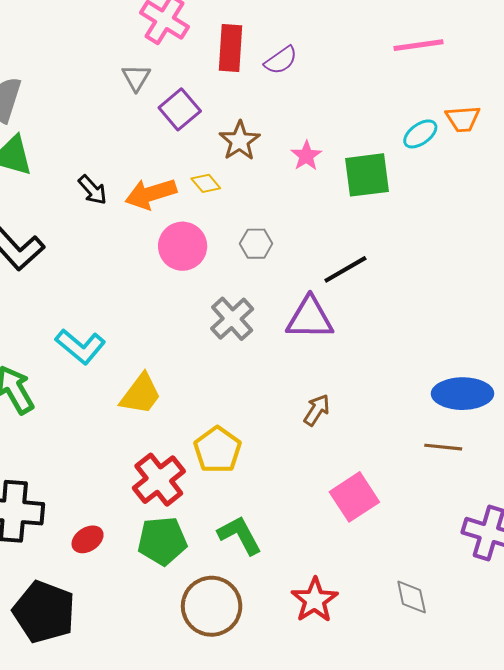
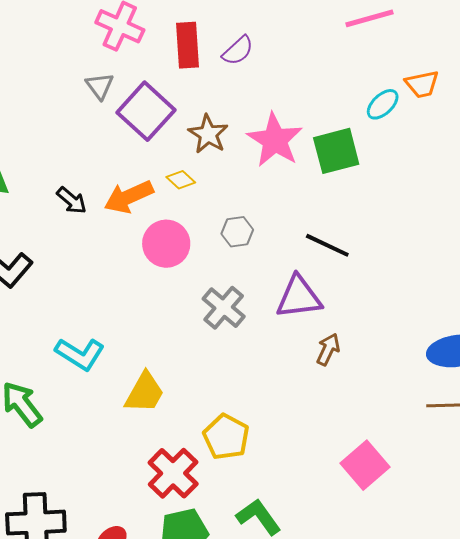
purple square: (180, 109) -> (146, 111), size x1.4
pink star: (306, 156) -> (275, 140), size x1.8
black line: (345, 269) -> (327, 245), turned 63
brown arrow: (317, 410) -> (328, 349), moved

